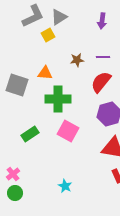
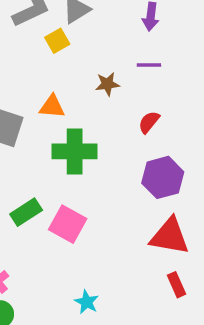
purple line: (103, 57) -> (149, 65), moved
red semicircle: (101, 82) -> (149, 122), size x0.6
pink square: (68, 131) -> (68, 224), moved

